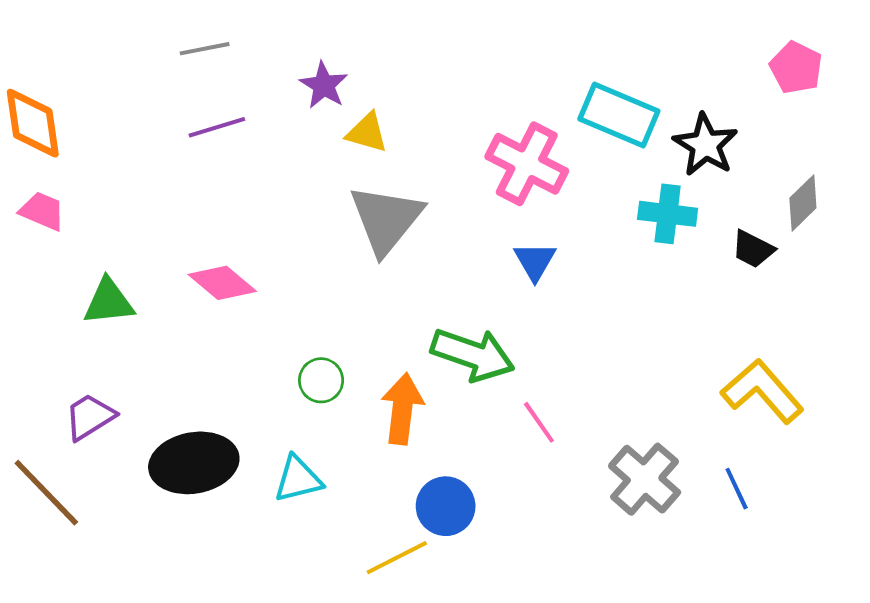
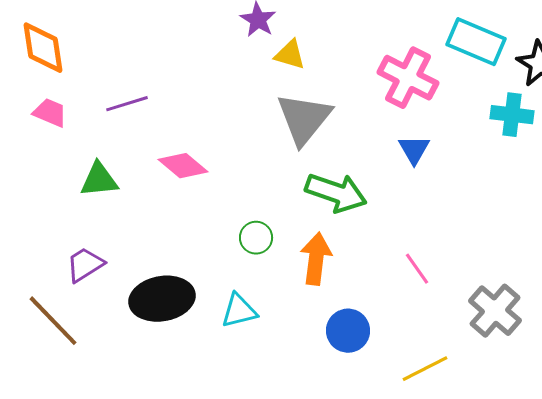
purple line: (217, 127) -> (127, 104), moved
green arrow: (473, 355) -> (336, 193), moved
yellow line: (397, 558) -> (425, 369), moved

